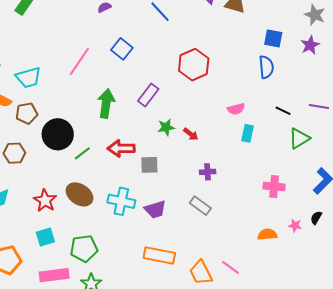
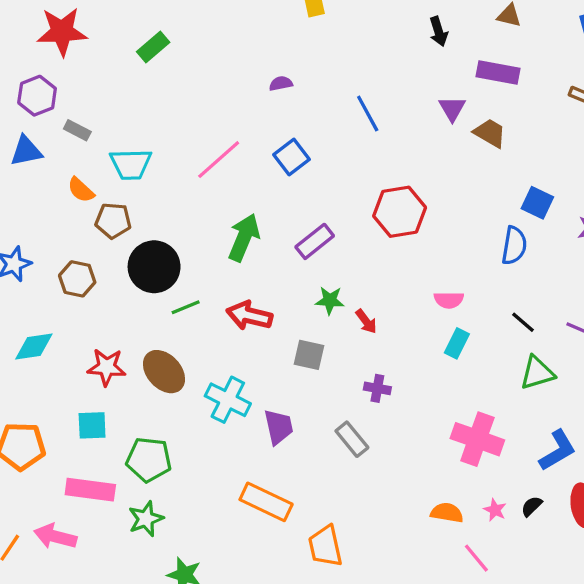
gray square: (149, 165) -> (309, 355), moved
pink cross: (274, 187) -> (477, 439), size x1.4
red star: (45, 201) -> (107, 367), turned 30
purple trapezoid: (155, 209) -> (279, 427), turned -100
pink line: (230, 267) -> (476, 558), moved

